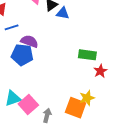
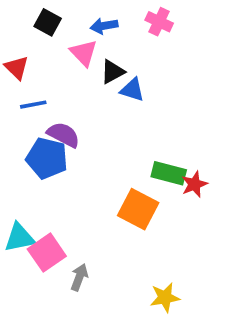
red star: (100, 71) -> (194, 184), moved
yellow star: (87, 98) -> (165, 298), moved
orange square: (76, 108) -> (138, 209), moved

